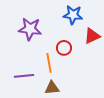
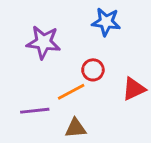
red triangle: (92, 36) -> (134, 89), moved
orange line: (49, 63) -> (71, 92), turned 72

